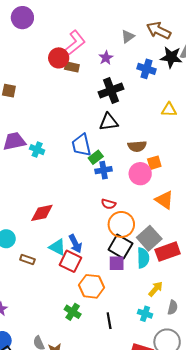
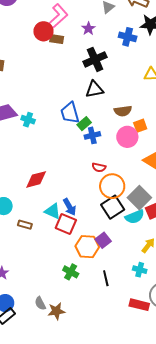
black square: (120, 246) -> (113, 207), turned 30
cyan semicircle: (143, 258) -> (135, 217), turned 72
purple square: (117, 263) -> (103, 240), moved, turned -35

